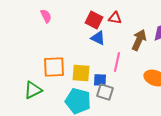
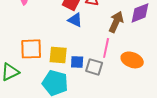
pink line: (117, 62) -> (106, 48), moved
gray square: (105, 92) -> (94, 67), moved

